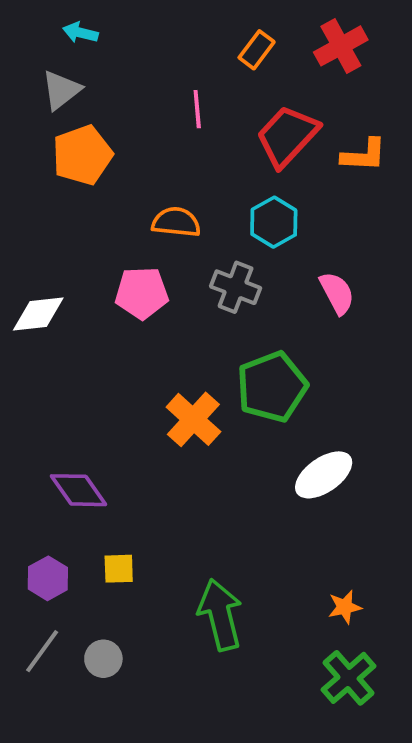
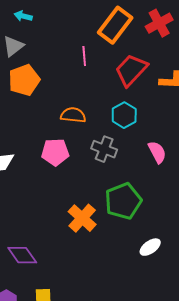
orange rectangle: (257, 50) -> (115, 25), size x1.8
white ellipse: (324, 475) -> (150, 247), size x0.7

